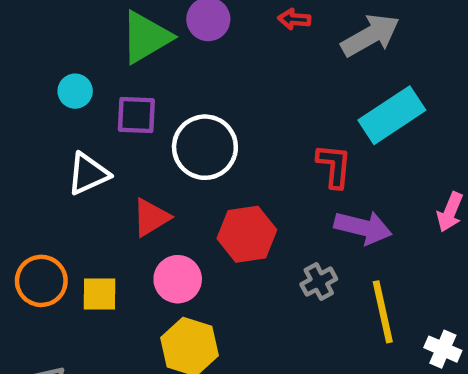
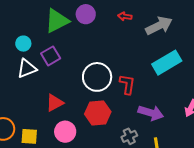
purple square: (136, 115) -> (51, 56), turned -36
white circle: (205, 147) -> (97, 77), moved
red L-shape: (334, 166) -> (127, 84), moved
white triangle: (88, 174) -> (27, 68), moved

